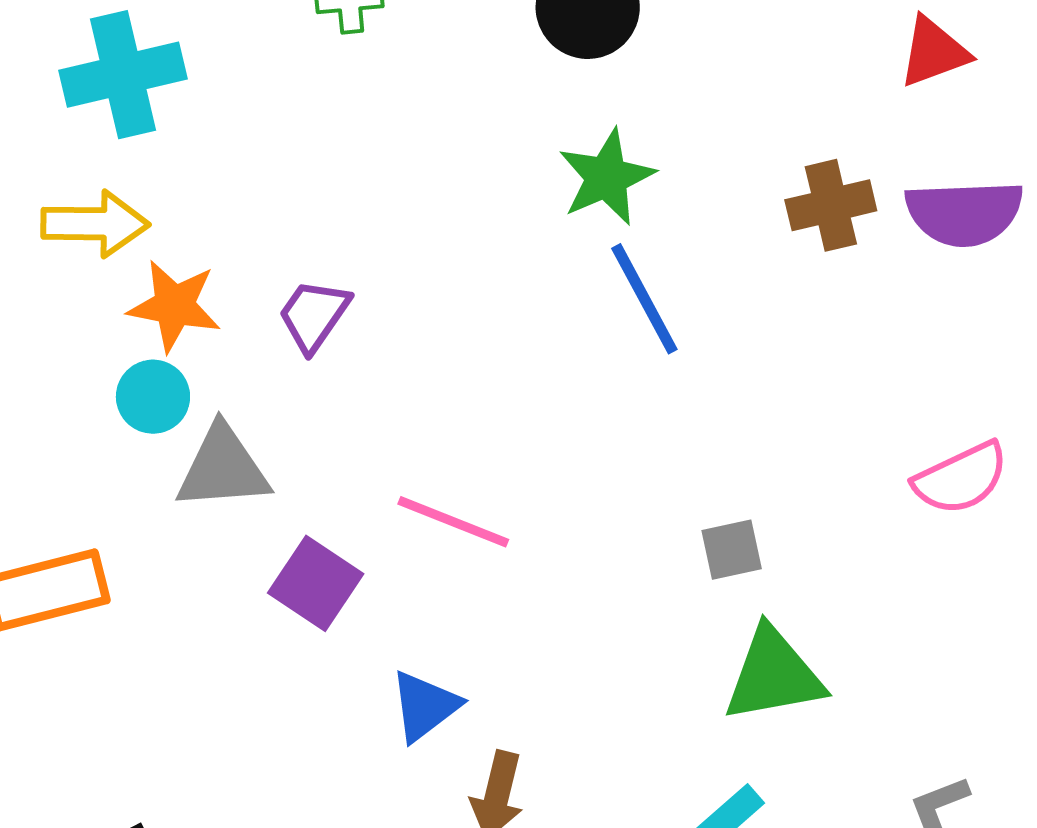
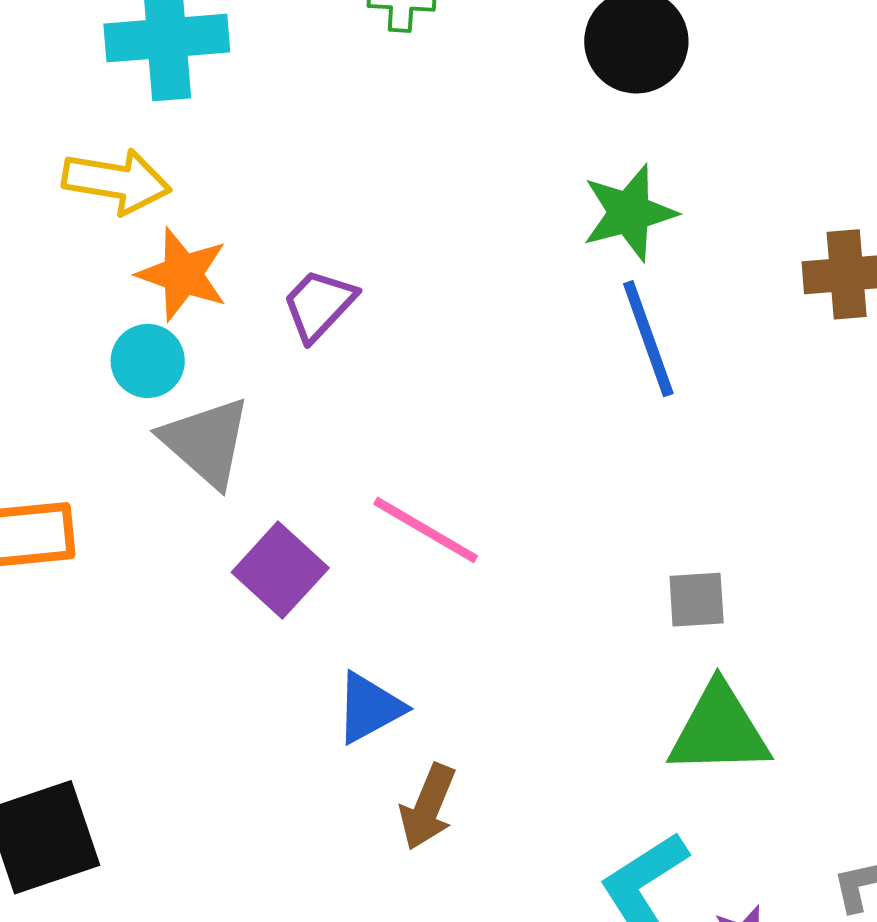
gray triangle: (223, 468) -> (206, 442), turned 37

